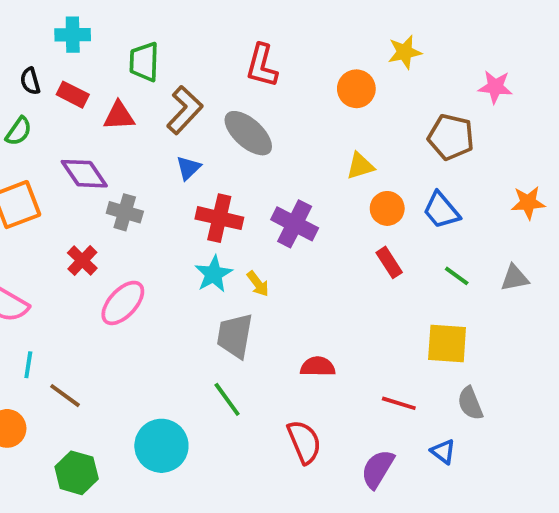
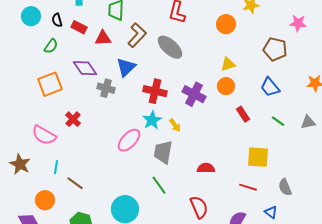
blue triangle: (188, 168) -> (126, 67), moved, size x1.5
orange circle: (387, 208) -> (226, 86), moved
red cross: (82, 261) -> (73, 119), moved
pink ellipse: (123, 303) -> (129, 140), moved
yellow square: (447, 343) -> (258, 157), moved

